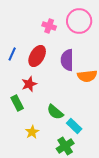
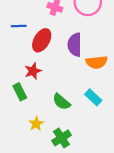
blue line: (12, 54) -> (19, 26), moved, turned 64
cyan rectangle: (74, 126) -> (93, 97), moved
green cross: (65, 146) -> (61, 138), moved

